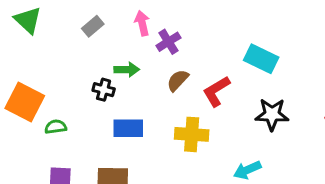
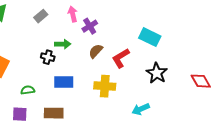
black star: (272, 114) -> (157, 73), turned 30
green semicircle: (56, 127) -> (28, 90), moved

